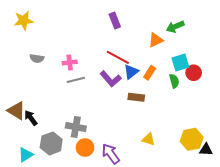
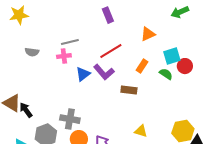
green arrow: (175, 27) -> (180, 12), moved
red line: (118, 57) -> (111, 51), turned -60
blue triangle: (131, 72) -> (83, 74), moved
gray line: (76, 80) -> (70, 42), moved
green semicircle: (174, 81) -> (166, 74), turned -40

